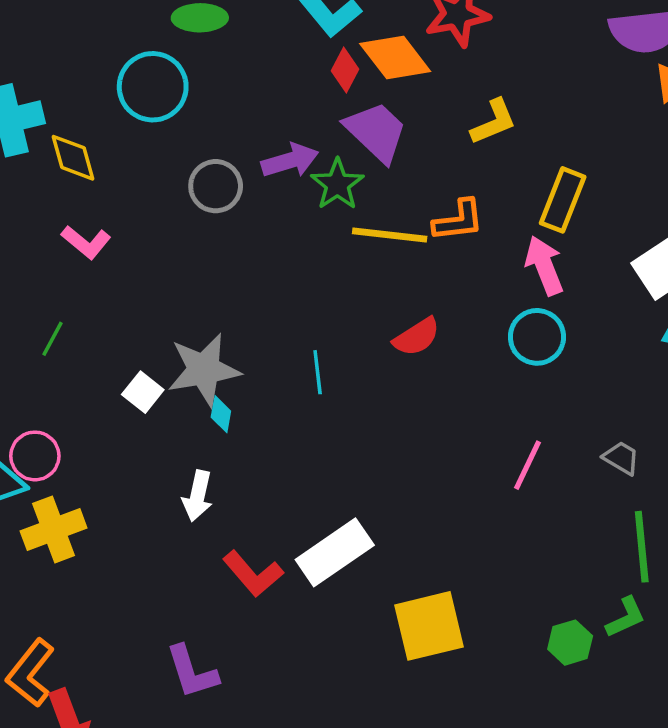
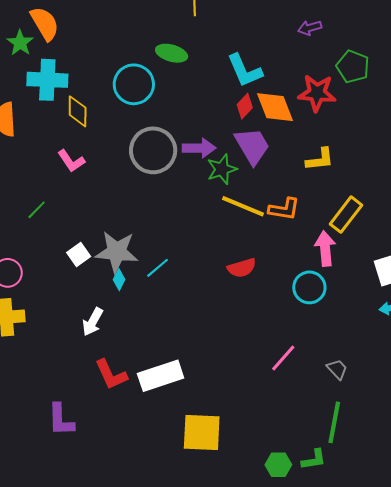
gray circle: (216, 186) -> (153, 150), size x1.5
cyan line: (318, 372) -> (158, 268), moved, turned 40

